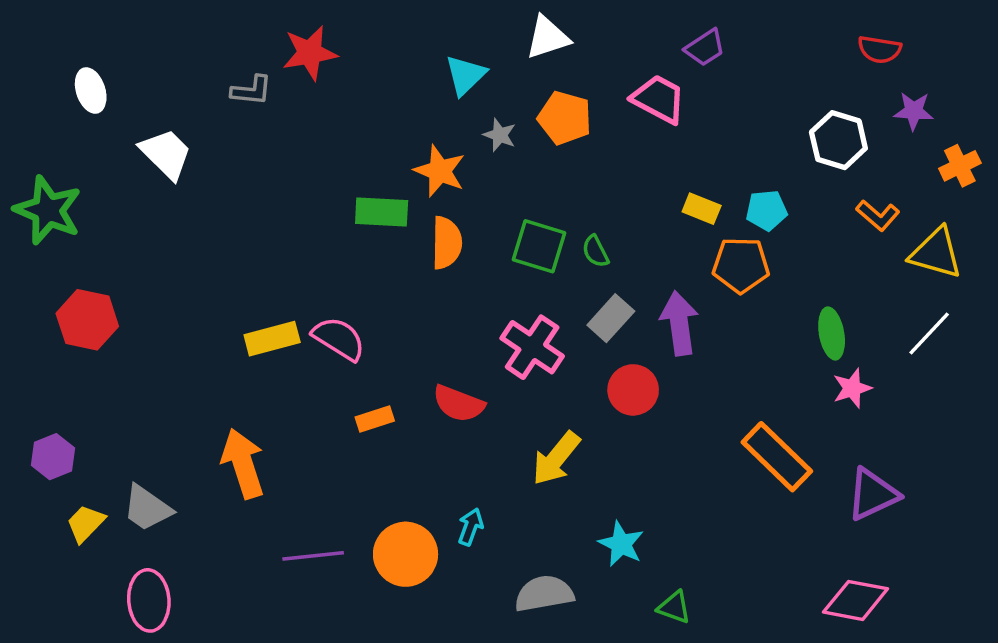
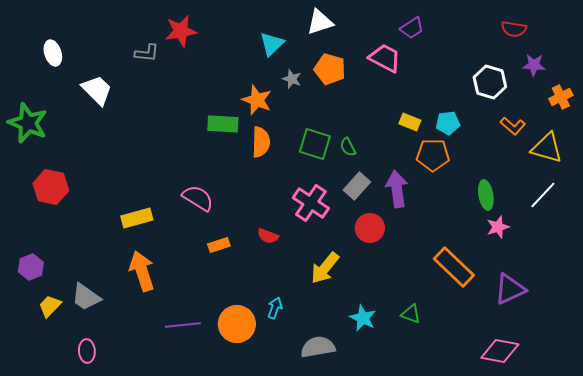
yellow rectangle: (272, 339) -> (137, 218), moved
red semicircle: (459, 404) -> (268, 236), size x0.7
pink ellipse: (149, 600) -> (87, 351), size x0.7
green triangle: (674, 607) -> (411, 314), moved

